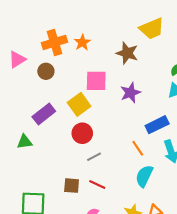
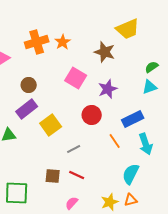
brown circle: (46, 71) -> (29, 85), moved
pink square: (96, 81) -> (76, 78), turned 30
yellow square: (79, 104) -> (51, 125), moved
red circle: (82, 133) -> (92, 115), moved
cyan semicircle: (144, 176) -> (131, 174), moved

